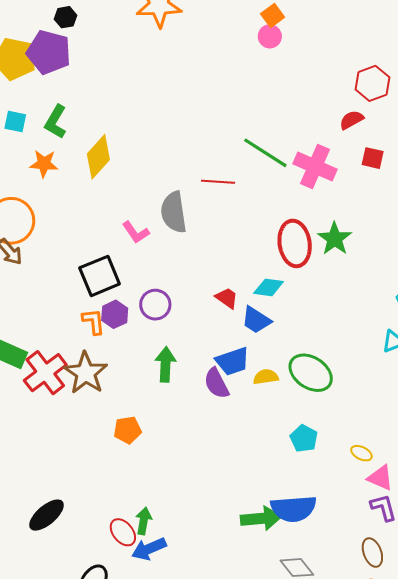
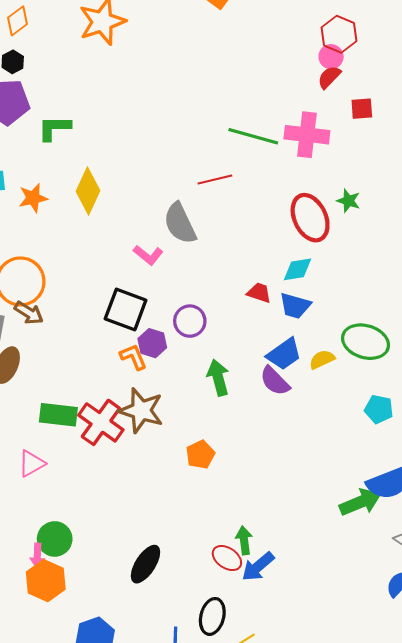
pink circle: (270, 36) -> (331, 57), moved
green L-shape: (56, 122) -> (54, 128), moved, turned 76
orange star: (44, 164) -> (33, 198), moved
green star: (335, 239) -> (349, 201), size x0.7
black square: (100, 276) -> (126, 310), turned -30

